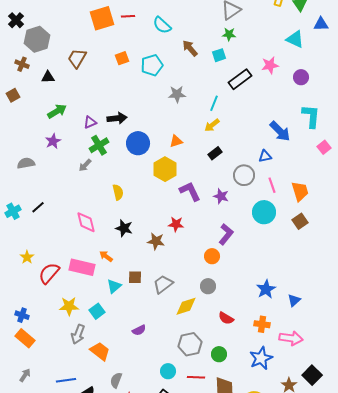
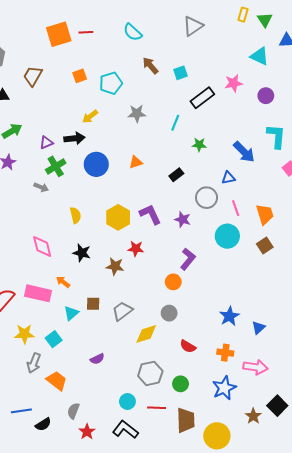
cyan semicircle: (162, 25) -> (133, 32), moved
green star: (229, 34) -> (199, 145), moved
yellow arrow: (212, 125) -> (90, 116), moved
gray arrow: (85, 165) -> (41, 187), turned -112
yellow hexagon: (165, 169) -> (118, 217), moved

